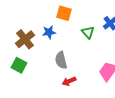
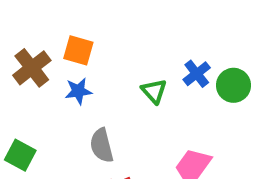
orange square: (64, 13) -> (78, 50), moved
brown cross: (25, 39) -> (32, 68), moved

